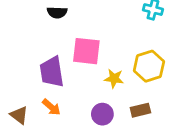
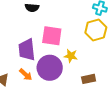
yellow hexagon: (149, 66) -> (96, 30), moved
purple circle: (102, 114) -> (50, 68), moved, size x1.6

